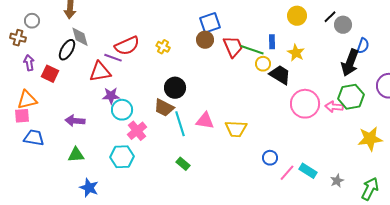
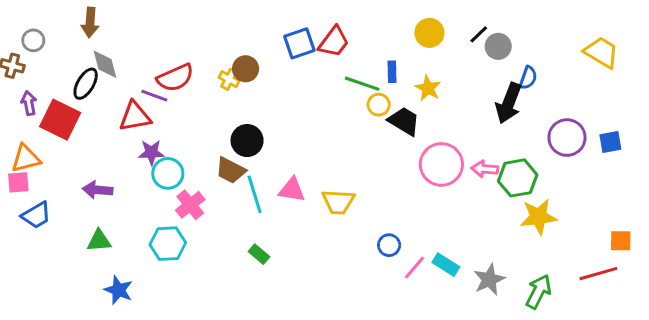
brown circle: (205, 40) -> (246, 69), moved
red trapezoid: (233, 47) -> (334, 42), moved, turned 60
red square: (50, 74) -> (60, 120), size x1.5
green hexagon: (351, 97) -> (518, 178), moved
blue trapezoid: (34, 138) -> (36, 215), turned 140
gray star: (337, 181) -> (489, 280), size x1.5

